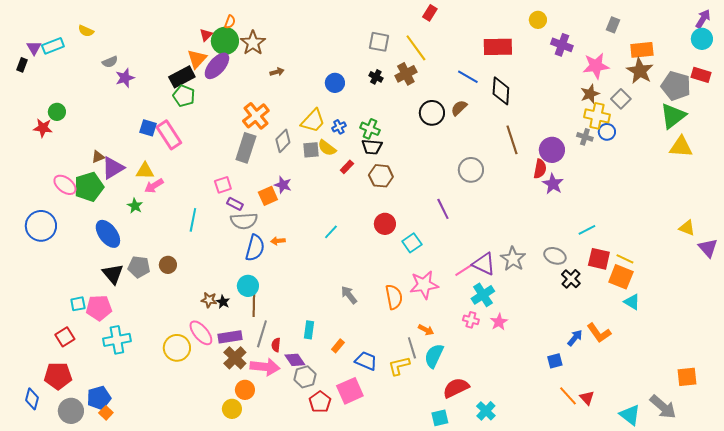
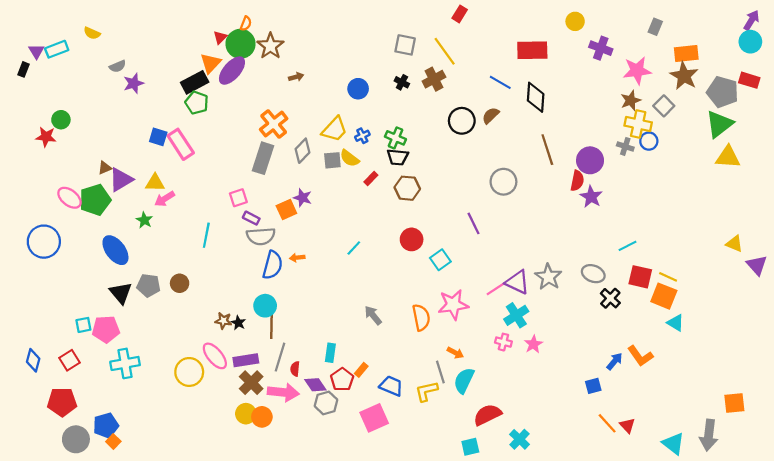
blue diamond: (32, 399) -> (33, 360), moved
red pentagon: (320, 402) -> (342, 379), moved
gray arrow: (663, 407) -> (709, 435), turned 56
yellow circle: (232, 409) -> (246, 414), moved

